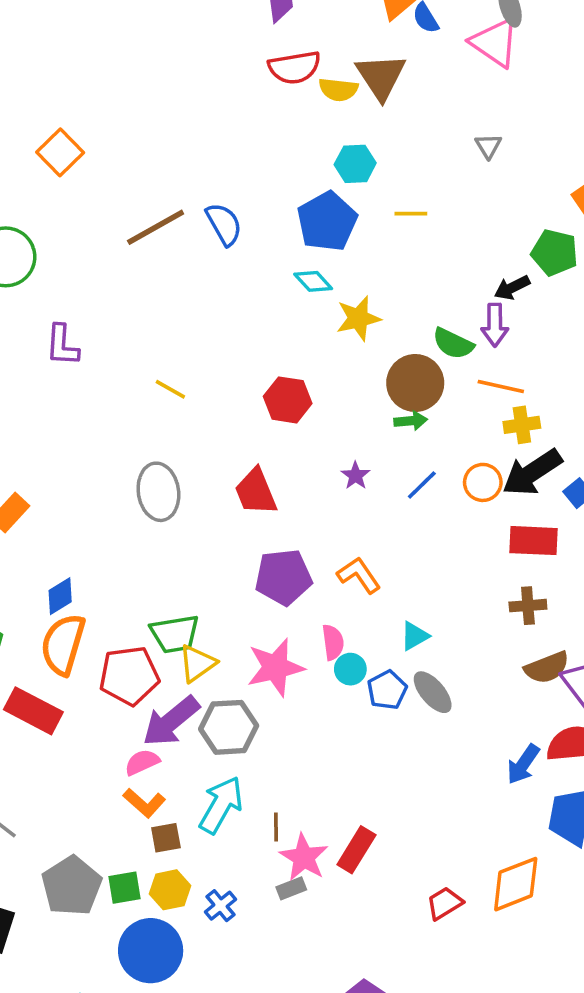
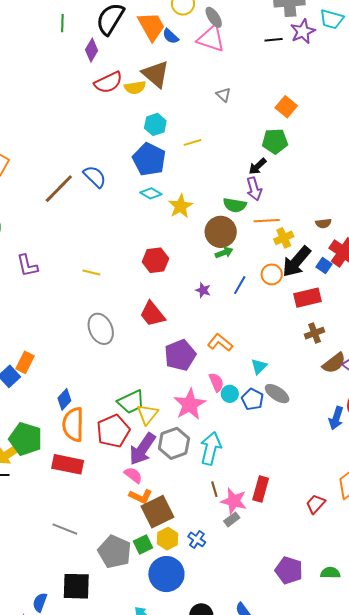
pink semicircle: (142, 762) -> (133, 475), turned 78
cyan arrow: (221, 805) -> (211, 448), moved
brown square: (166, 838) -> (157, 512), size x1.8

